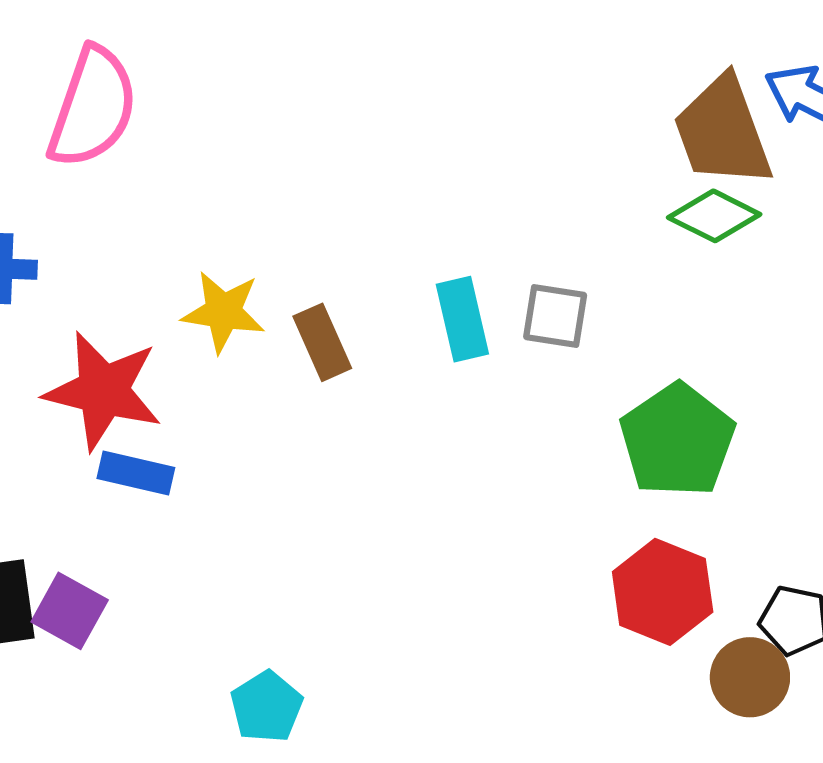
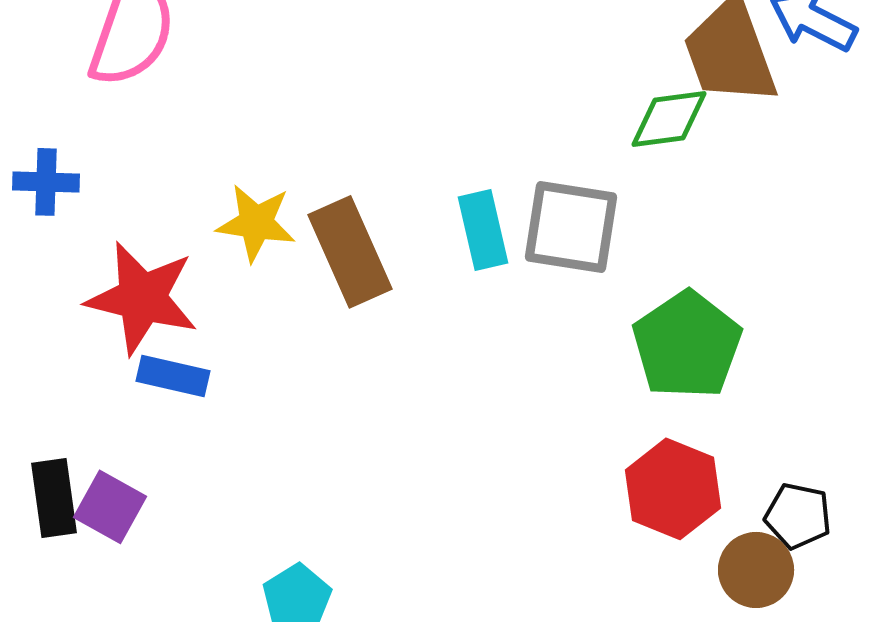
green diamond: (714, 216) -> (669, 119), moved, turned -34
gray square: (555, 316) -> (571, 227), size x1.5
brown rectangle: (322, 342) -> (350, 252), size x1.5

